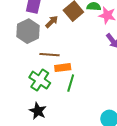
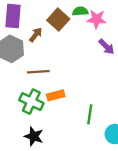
orange rectangle: (63, 68) -> (56, 95), moved
green line: (71, 83) -> (90, 114), moved

